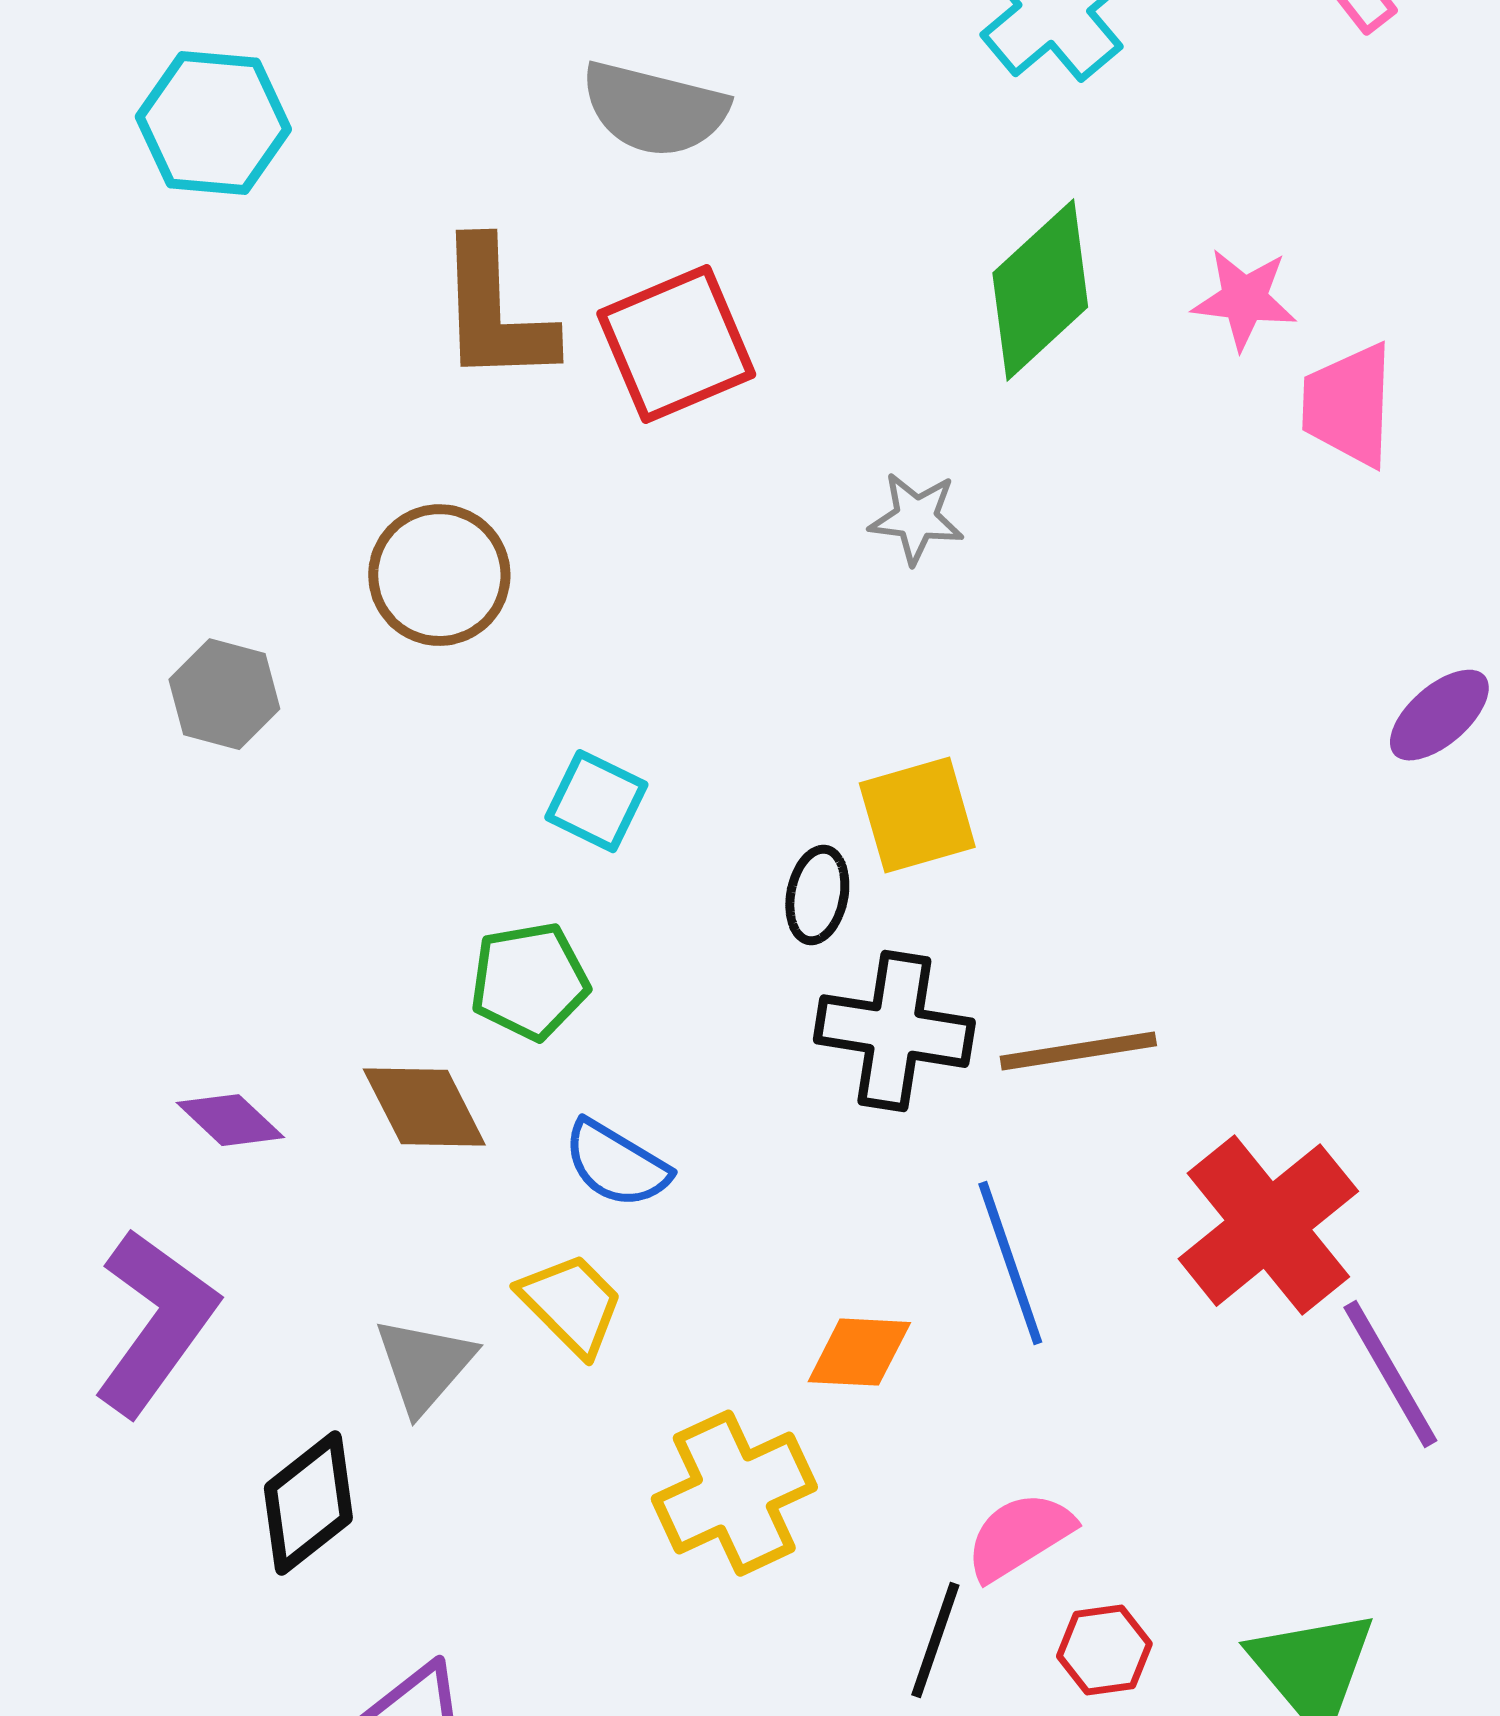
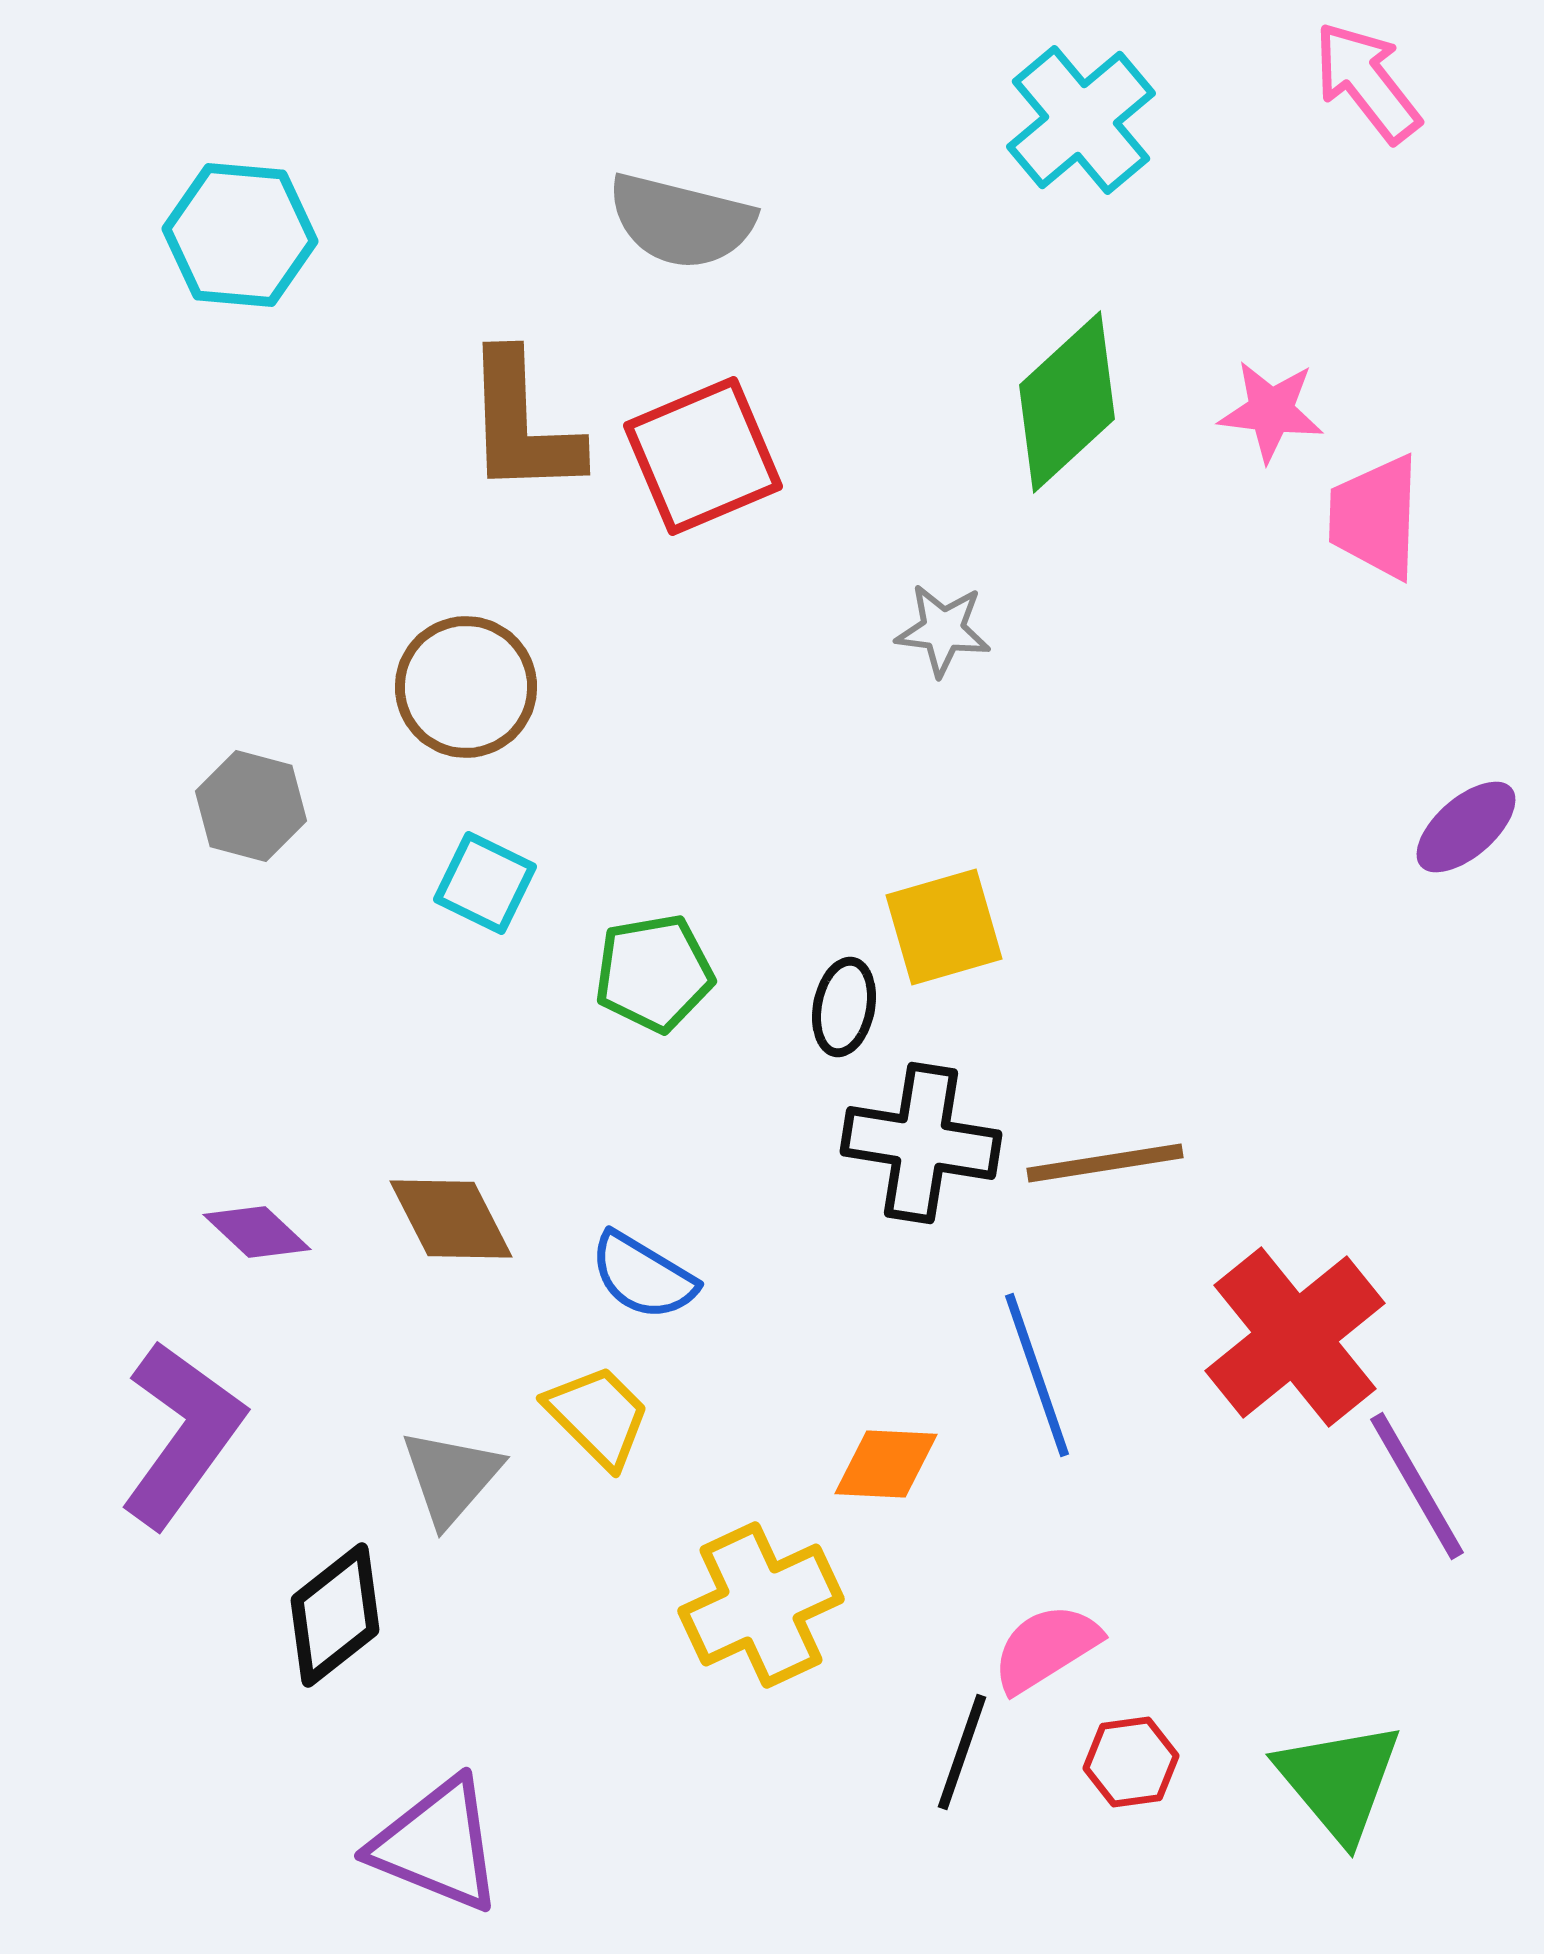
cyan square: (596, 801) -> (485, 883), moved
green pentagon: (529, 981) -> (654, 973), moved

